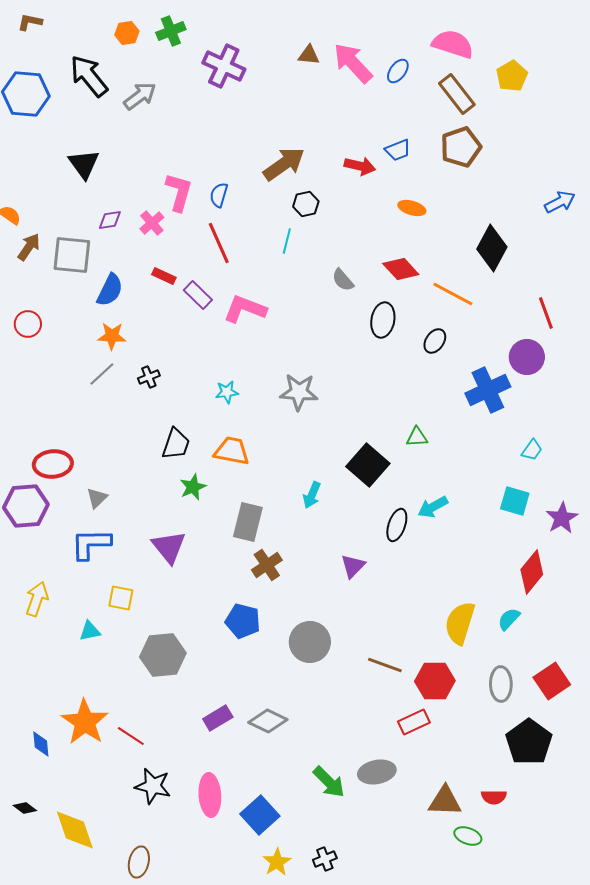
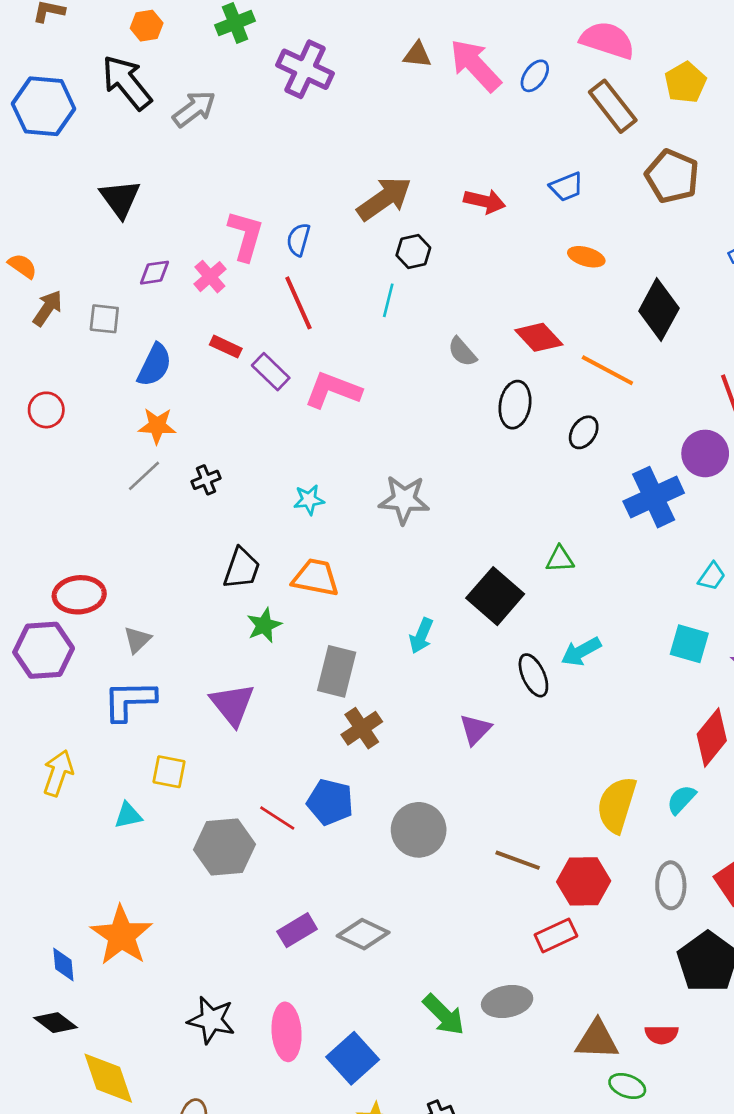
orange hexagon: (127, 33) -> (147, 26), moved
brown pentagon: (461, 147) -> (672, 176), moved, turned -30
blue trapezoid: (398, 150) -> (566, 187), moved
orange ellipse: (412, 208) -> (586, 257), moved
gray square: (72, 255) -> (104, 319), size x0.6
black ellipse: (397, 525) -> (533, 675), turned -44
red line: (131, 736) -> (277, 818), moved
black diamond: (25, 808) -> (55, 1023), moved, size x1.4

